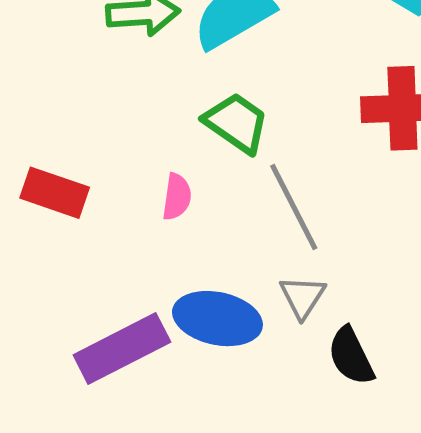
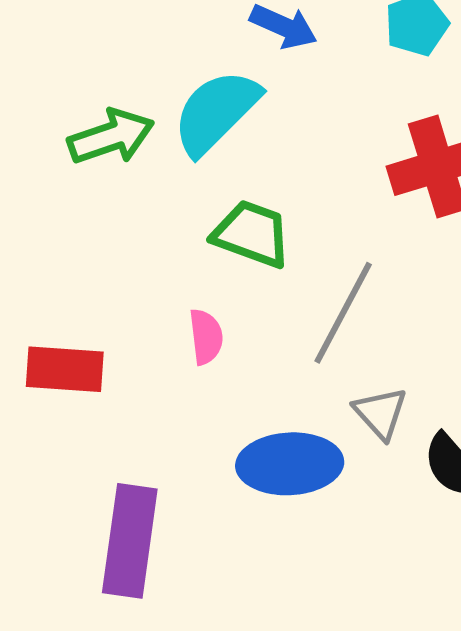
gray line: (294, 207) -> (343, 313), turned 70
purple rectangle: (122, 349) -> (130, 541), moved, turned -40

